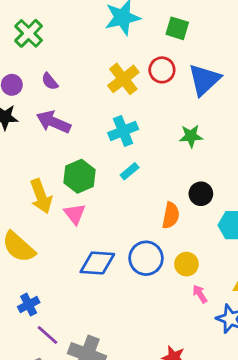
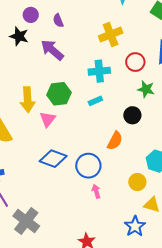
red circle: (162, 70) -> (135, 62), moved
black circle: (201, 194) -> (132, 115), moved
yellow circle: (186, 264) -> (137, 182), moved
pink arrow: (200, 294) -> (96, 191), moved

